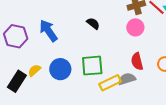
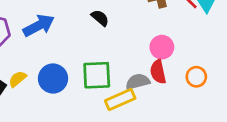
pink circle: (135, 27) -> (162, 47), moved
blue arrow: (48, 31) -> (39, 25), turned 95
gray semicircle: (127, 79) -> (138, 82), moved

